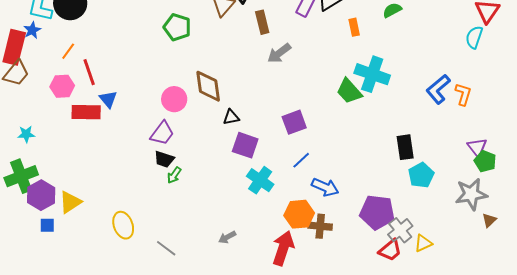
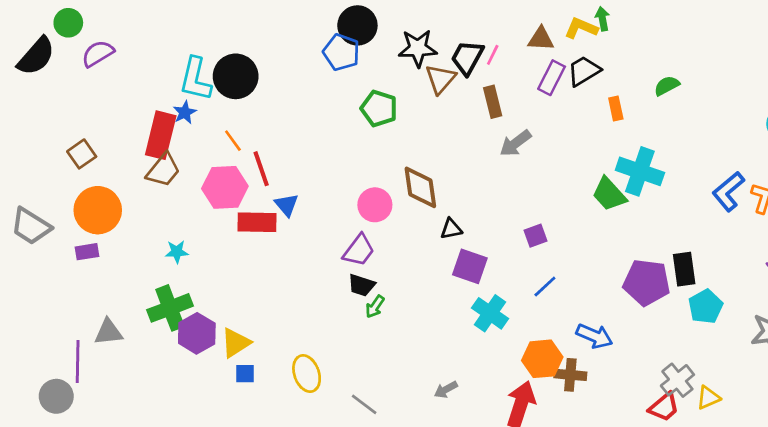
orange line: (68, 51) -> (233, 141), turned -72
pink hexagon: (62, 86) -> (225, 187), size x1.4
purple square: (294, 122) -> (536, 236), size x0.7
blue arrow: (325, 187) -> (594, 336), moved
purple pentagon: (377, 212) -> (647, 282), moved
blue square: (47, 225) -> (245, 374), moved

